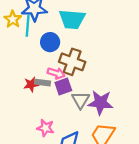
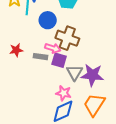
red star: (31, 84) -> (16, 50), moved
purple square: (63, 86) -> (59, 60), turned 35
pink star: (46, 128) -> (64, 93), moved

